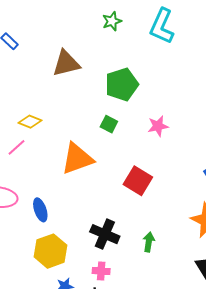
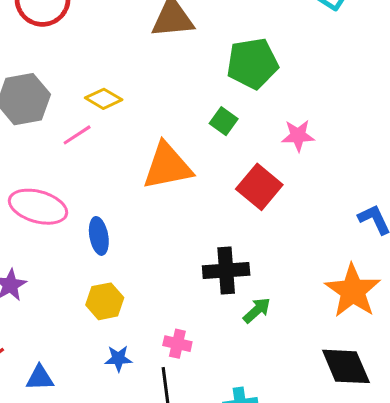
red square: (138, 181) -> (259, 187), moved
black cross: (105, 234) -> (226, 271), moved, turned -36
green arrow: (149, 242) -> (257, 310), turned 30
yellow hexagon: (51, 251) -> (105, 301), size x0.7

